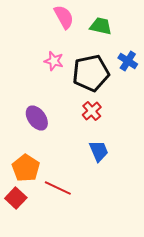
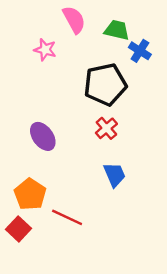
pink star: (54, 61) -> (45, 50), moved
blue cross: (128, 61) -> (140, 51), moved

